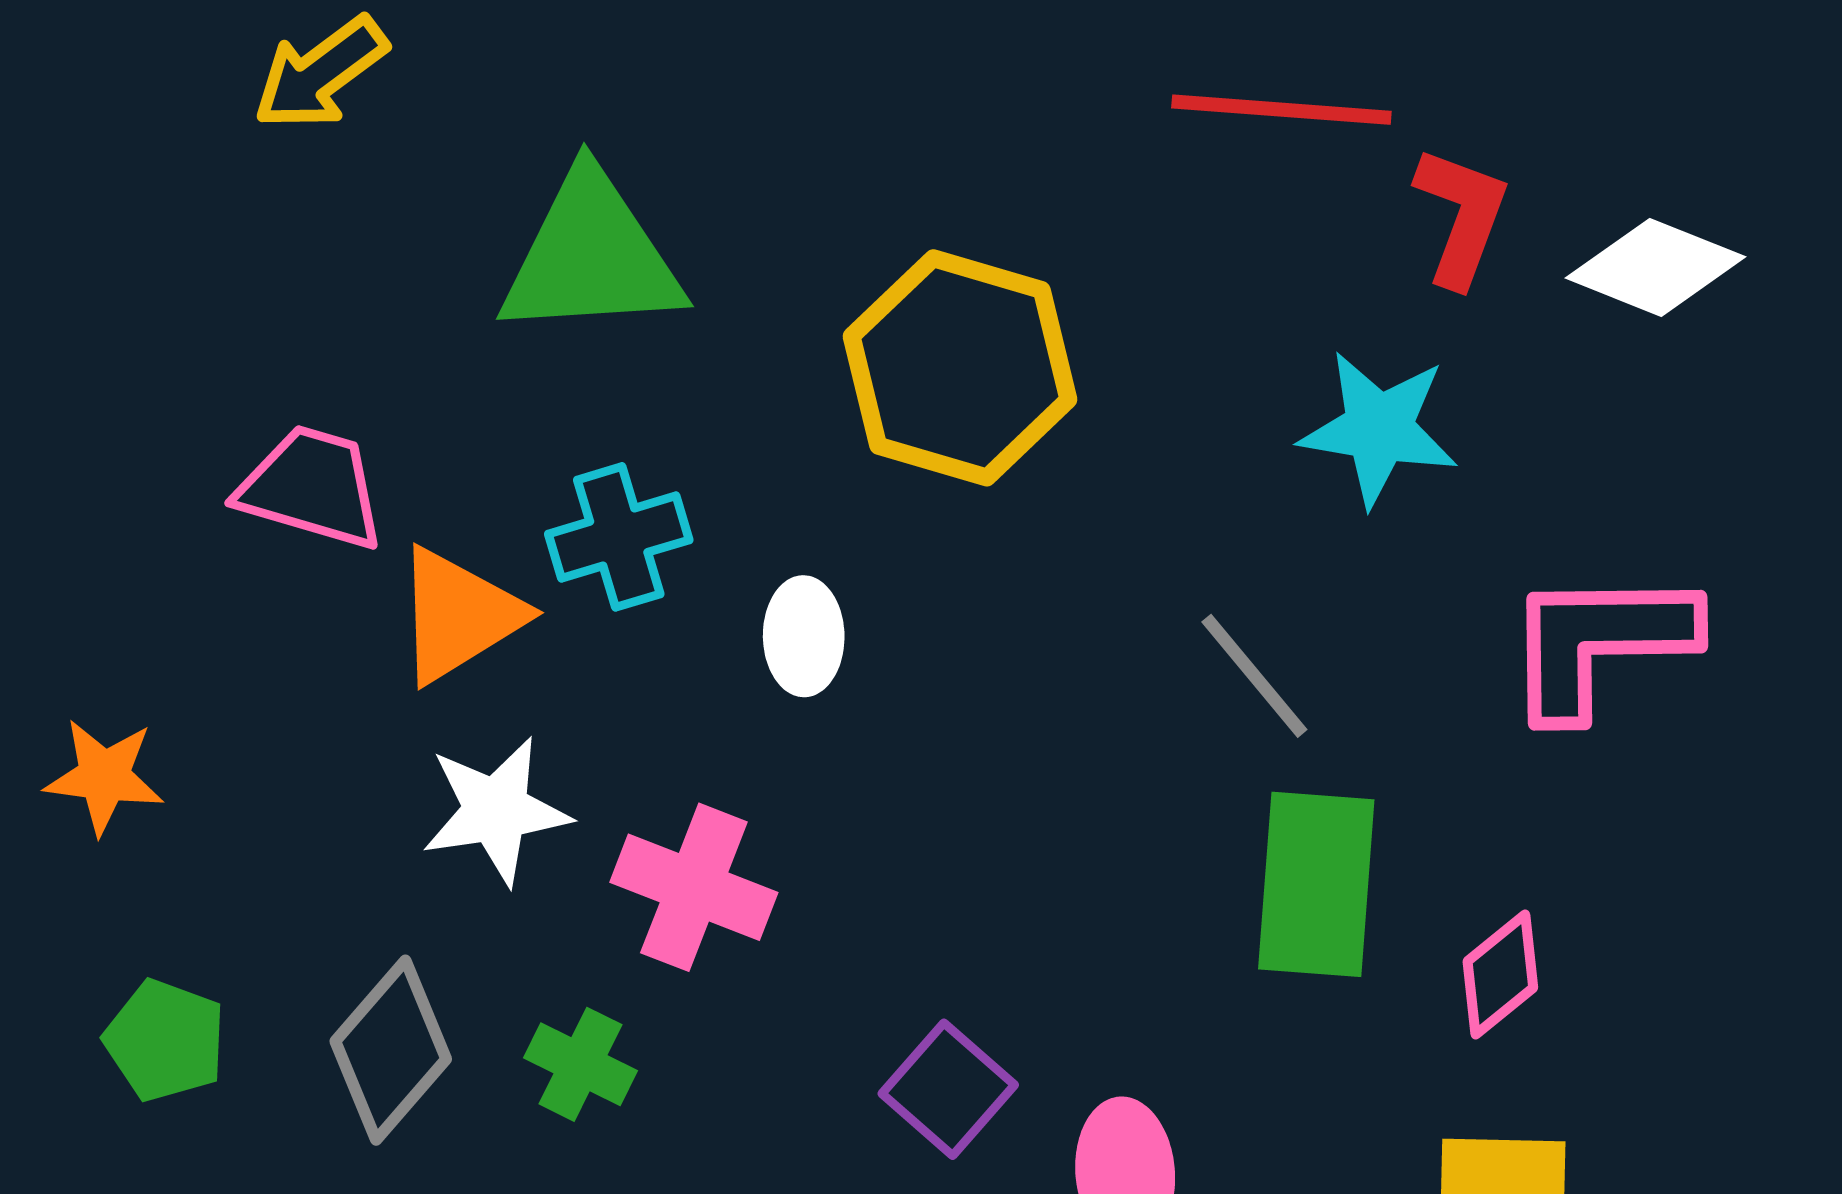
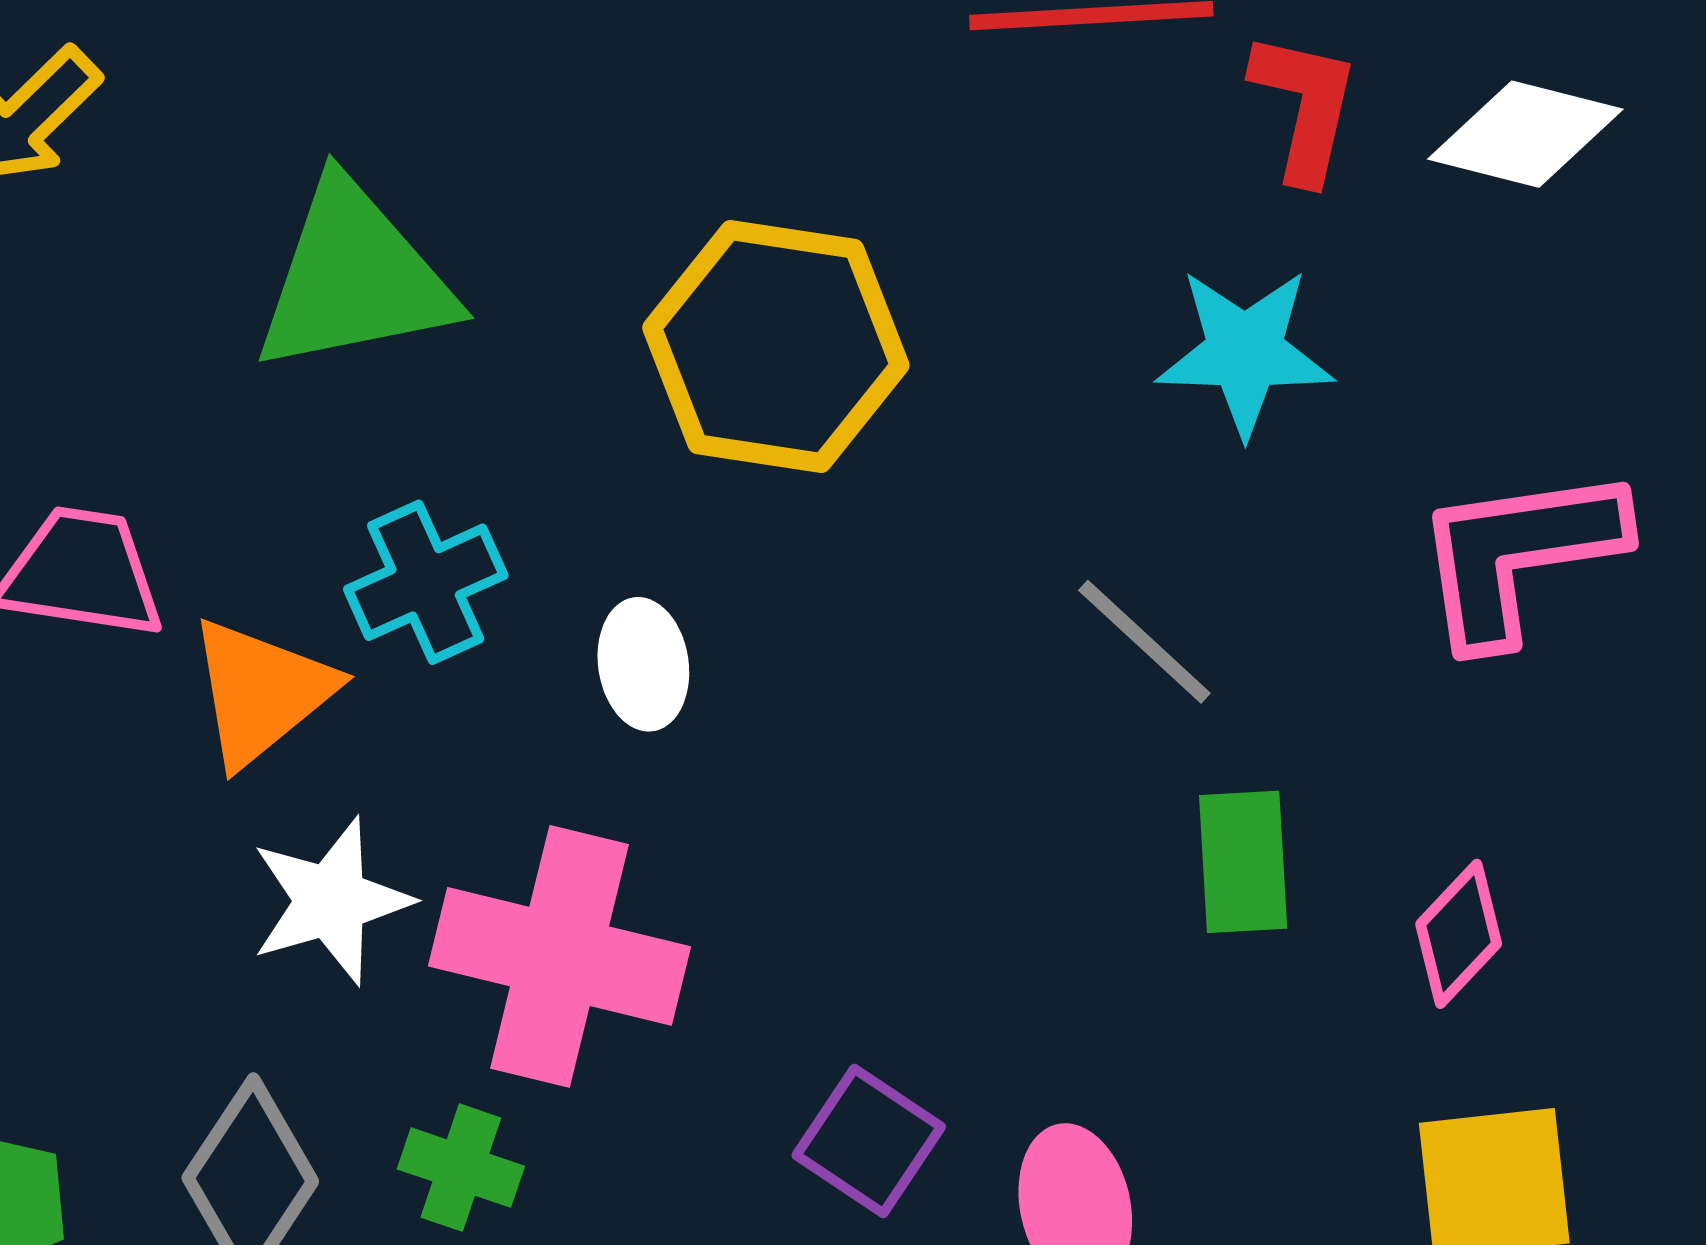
green rectangle: (1316, 884) -> (1243, 862), size x0.7
pink cross: (694, 887) -> (560, 956), size x1.4

